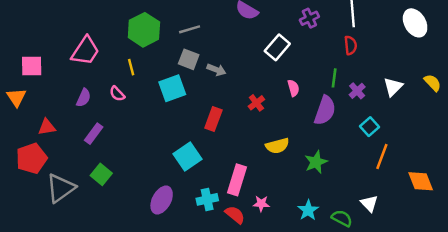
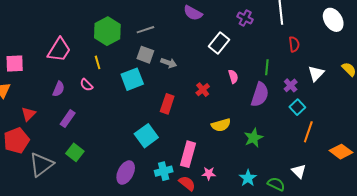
purple cross: (309, 18) -> (245, 18), turned -35
red semicircle: (351, 45) -> (294, 44), moved
purple cross: (357, 91) -> (291, 85), moved
red triangle: (47, 127) -> (28, 114), turned -35
orange diamond: (421, 181) -> (341, 152), turned -30

